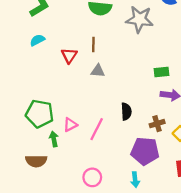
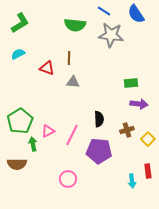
red triangle: (69, 55) -> (47, 68), turned -42
green pentagon: (40, 114) -> (20, 121), turned 30
purple pentagon: (145, 151) -> (99, 151), moved
cyan arrow: (135, 180) -> (132, 181), moved

